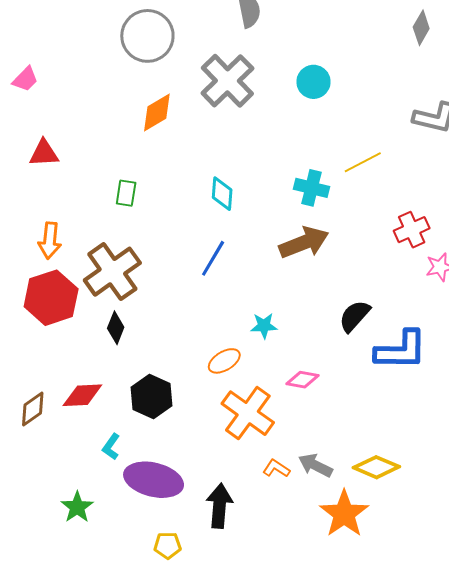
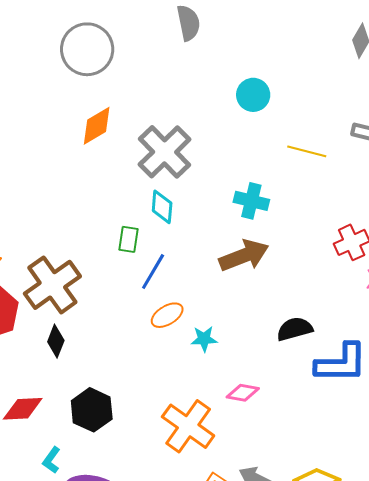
gray cross: (227, 81) -> (165, 152), moved
yellow line: (363, 162) -> (307, 151), moved, turned 42
green rectangle: (126, 193) -> (129, 239), moved
black semicircle: (355, 316) -> (295, 329), turned 33
orange ellipse: (224, 361) -> (167, 315), moved

